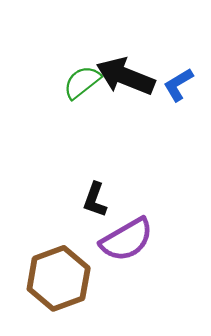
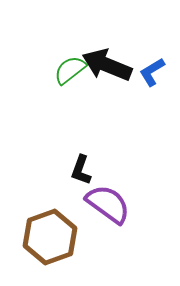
purple semicircle: (127, 240) -> (108, 204), turned -114

